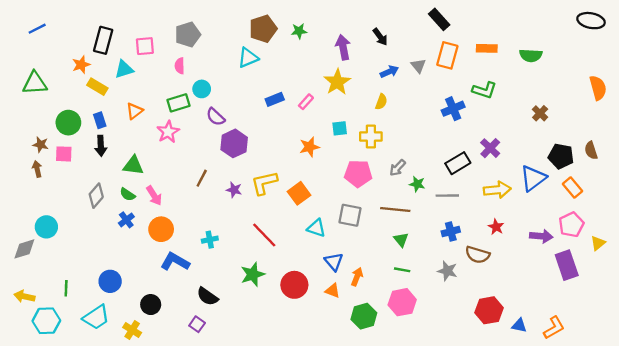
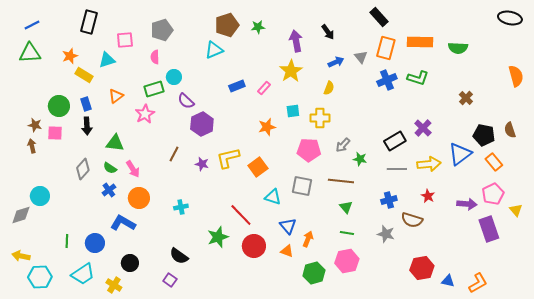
black rectangle: (103, 40) -> (89, 22), moved
orange rectangle: (487, 48) -> (420, 42), size x1.4
green triangle: (35, 83) -> (30, 53), moved
blue cross: (453, 109) -> (387, 80), moved
gray line: (447, 196) -> (397, 169), moved
red line: (264, 235) -> (241, 215), moved
yellow triangle: (598, 243) -> (516, 210), turned -32
blue L-shape: (175, 262) -> (123, 223), moved
green line: (66, 288) -> (67, 241), moved

